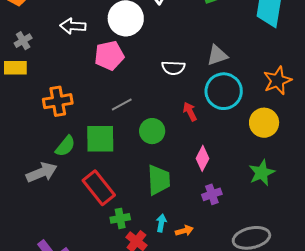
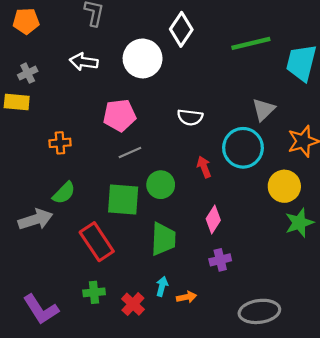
gray triangle: (217, 55) -> (264, 110), moved, turned -30
pink pentagon: (109, 56) -> (119, 115), moved
orange cross: (58, 101) -> (60, 143), size x0.7
green square: (100, 139) -> (123, 200), moved
green star: (262, 173) -> (299, 223), moved
green cross: (120, 218) -> (94, 292), moved

